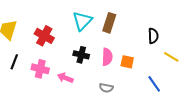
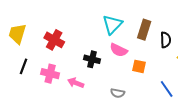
cyan triangle: (82, 21) -> (112, 25), moved
brown rectangle: (109, 23) -> (144, 30), moved
pink semicircle: (107, 57) -> (119, 50), moved, turned 114

